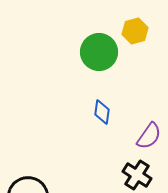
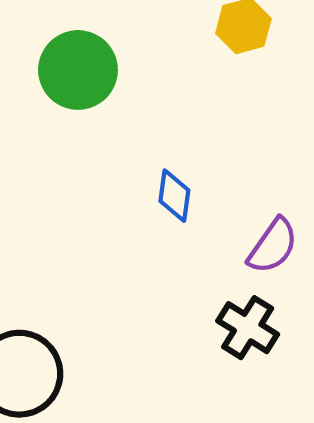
green circle: (99, 52) -> (78, 70), moved

